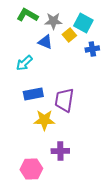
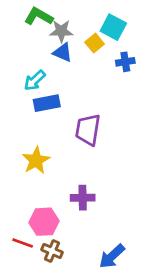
gray star: (53, 21) -> (61, 31), moved
blue rectangle: (33, 94) -> (47, 103), moved
yellow star: (44, 120) -> (36, 160), moved, turned -30

